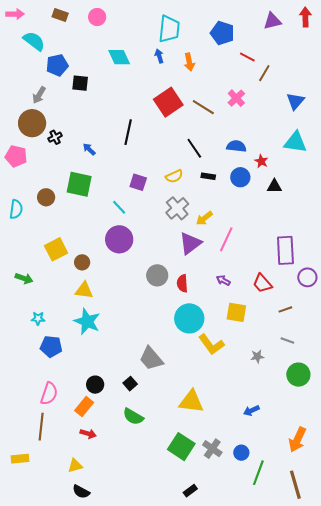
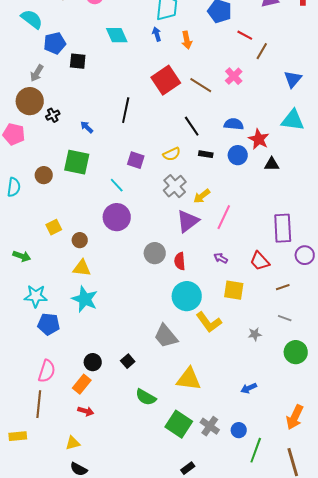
red star: (261, 161) -> (259, 139), size x1.5
yellow square: (56, 249) -> (54, 227), size x0.7
cyan star: (38, 318) -> (36, 296), size x1.6
gray trapezoid: (151, 358) -> (166, 336), moved
green semicircle: (133, 417) -> (146, 397), moved

